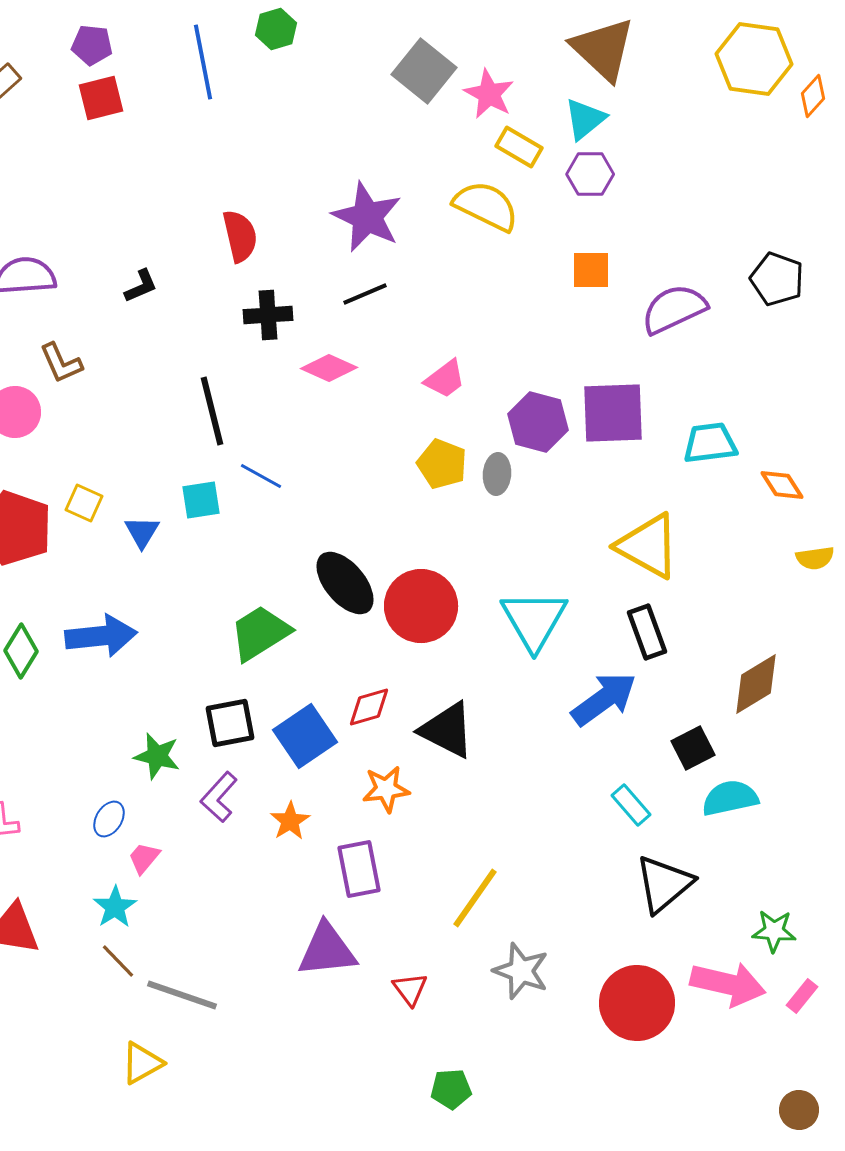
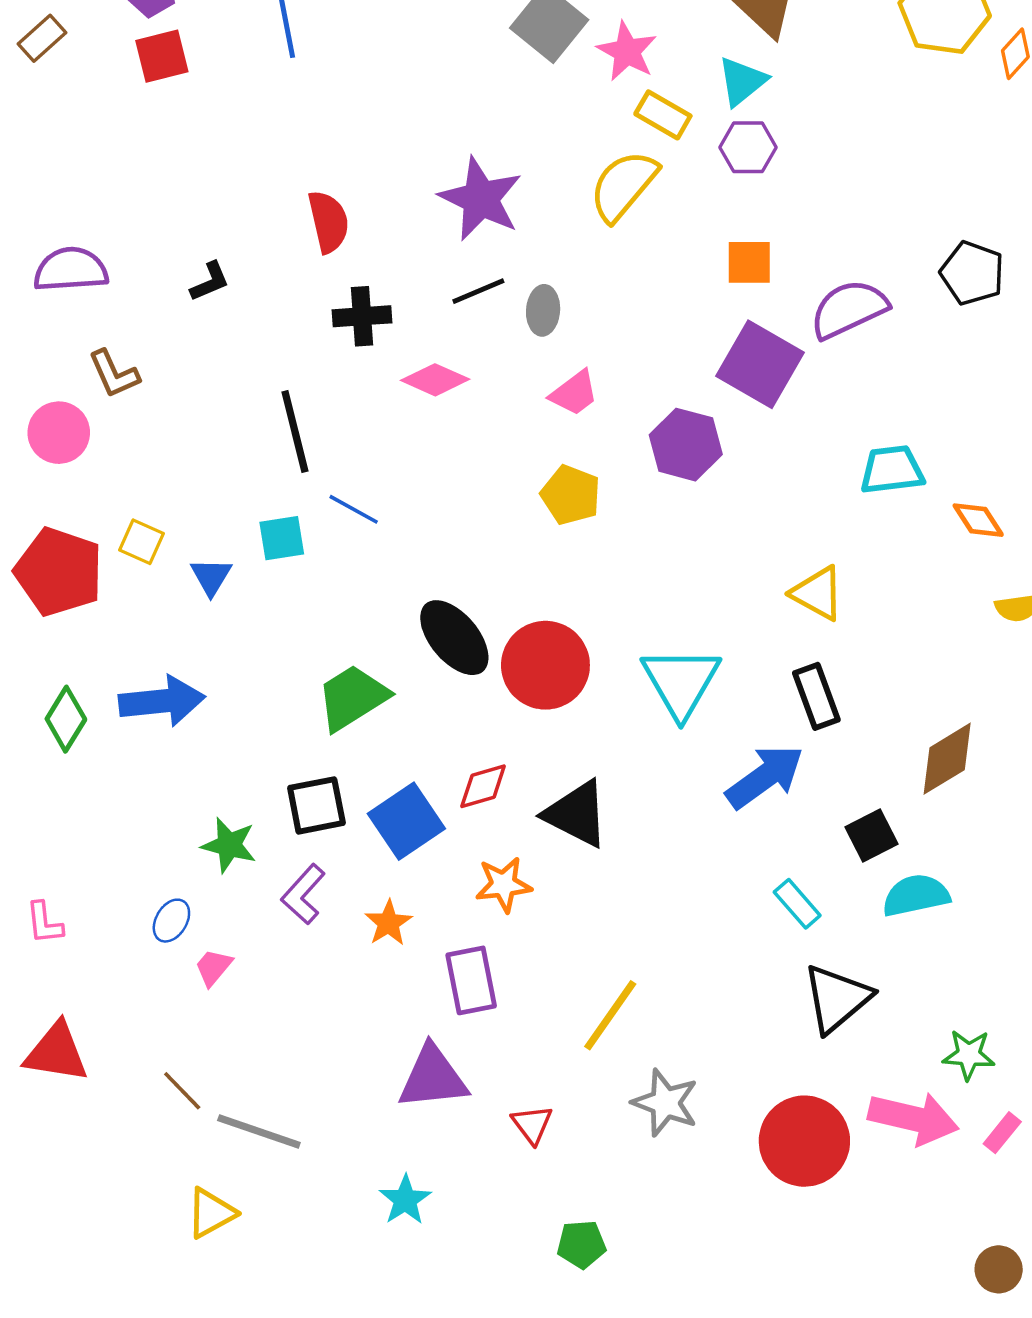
yellow semicircle: (486, 206) -> (623, 186), turned -76
purple square: (613, 413) -> (760, 364), moved, turned 32
gray ellipse: (497, 474) -> (543, 310), moved
yellow triangle: (648, 546) -> (818, 593), size x0.7
cyan star: (115, 907) -> (405, 1200), moved

